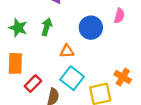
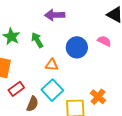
pink semicircle: (119, 16) -> (104, 41), turned -88
green arrow: (47, 27) -> (37, 40), turned -56

